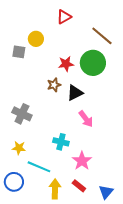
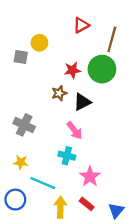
red triangle: (64, 17) -> (81, 25), moved
brown line: (102, 36) -> (112, 39), turned 65
pink arrow: (86, 119) -> (75, 130), moved

